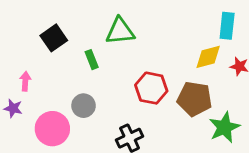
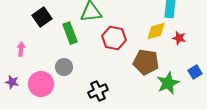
green rectangle: (92, 60) -> (70, 33), size x1.5
red hexagon: (151, 88) -> (114, 38), moved
purple star: (13, 108) -> (12, 82), moved

